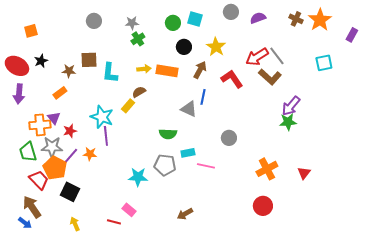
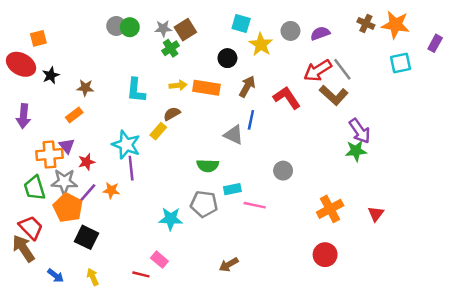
gray circle: (231, 12) -> (290, 31), moved
purple semicircle: (258, 18) -> (320, 33), moved
orange star: (320, 20) -> (396, 25), turned -30
green circle: (173, 23) -> (130, 27), moved
yellow star: (216, 47) -> (261, 45), moved
brown square: (89, 60) -> (185, 30), moved, turned -30
cyan square: (324, 63) -> (400, 63), moved
red ellipse: (17, 66) -> (21, 64), moved
purple arrow: (291, 106) -> (360, 131), turned -75
red trapezoid: (39, 180) -> (31, 227), moved
brown arrow: (32, 207) -> (23, 248), moved
blue arrow: (25, 223) -> (56, 276), moved

